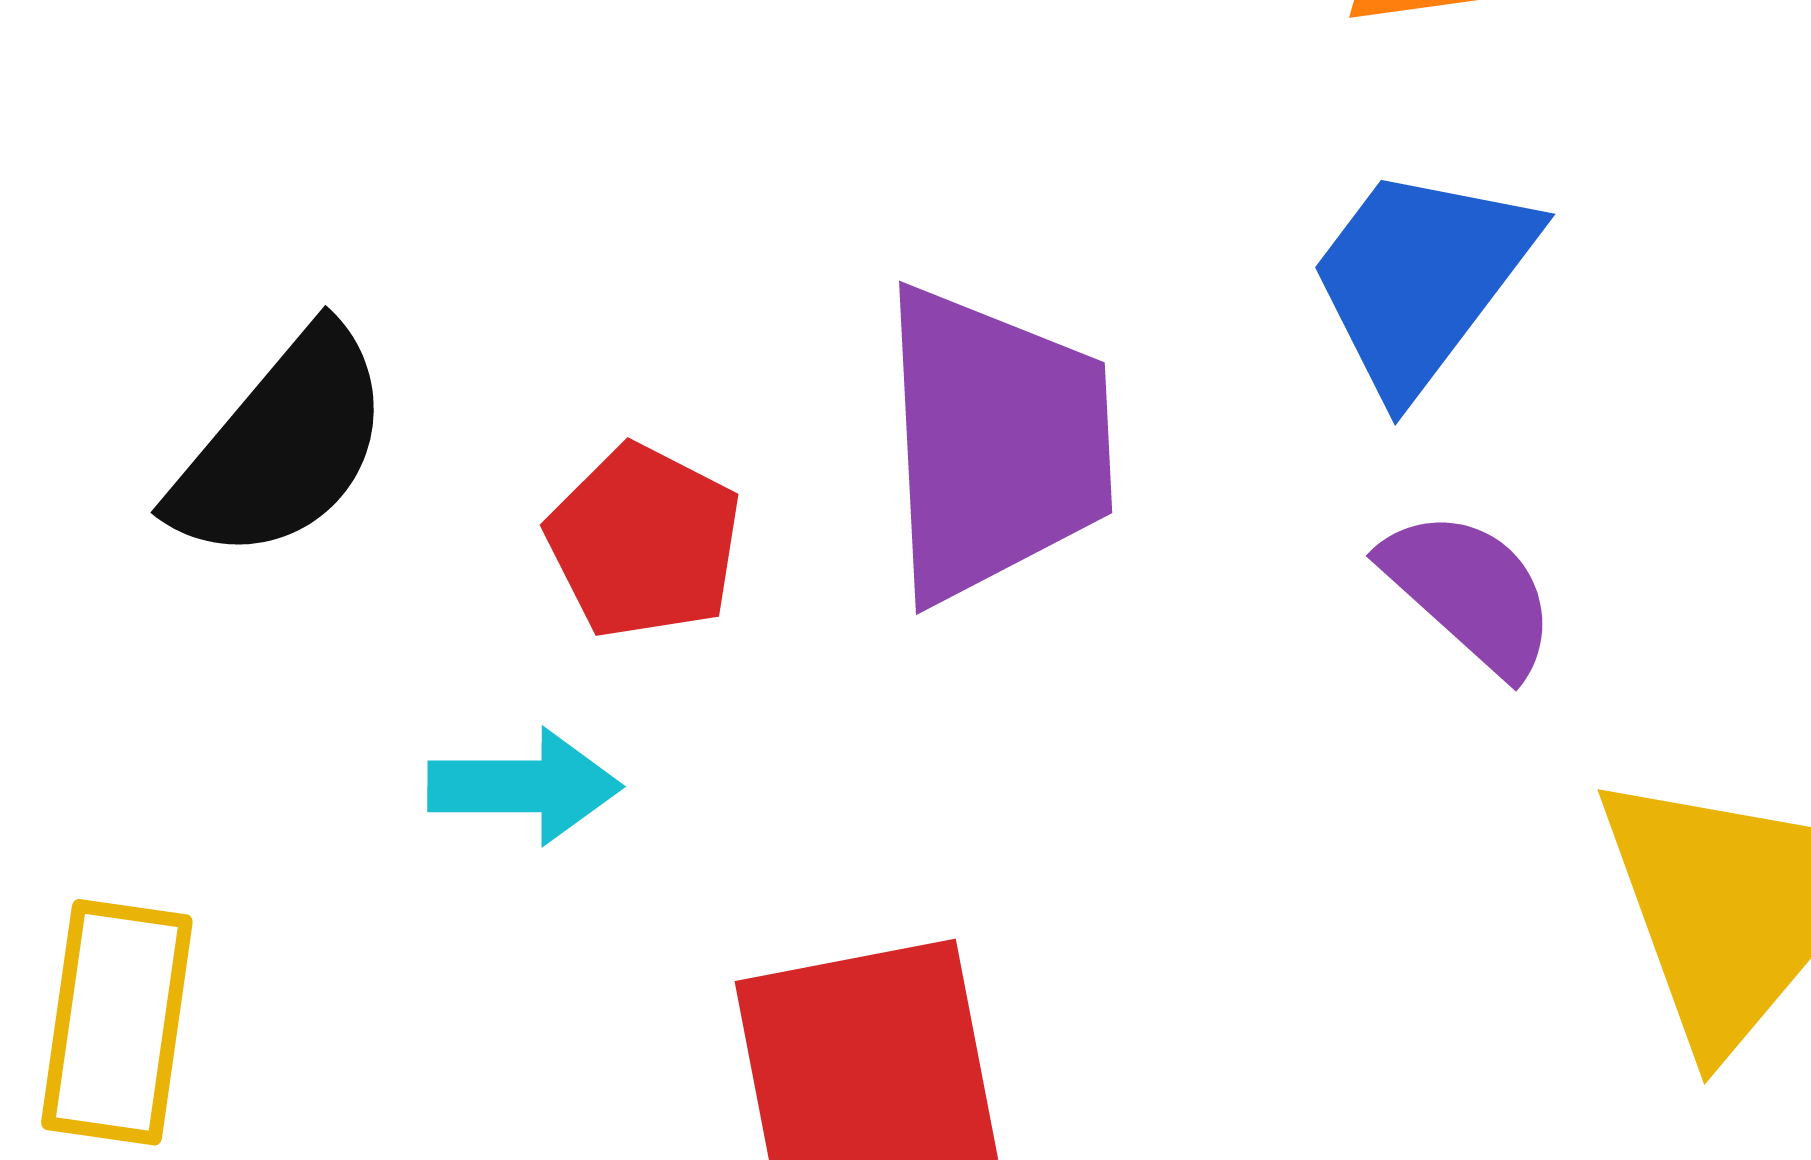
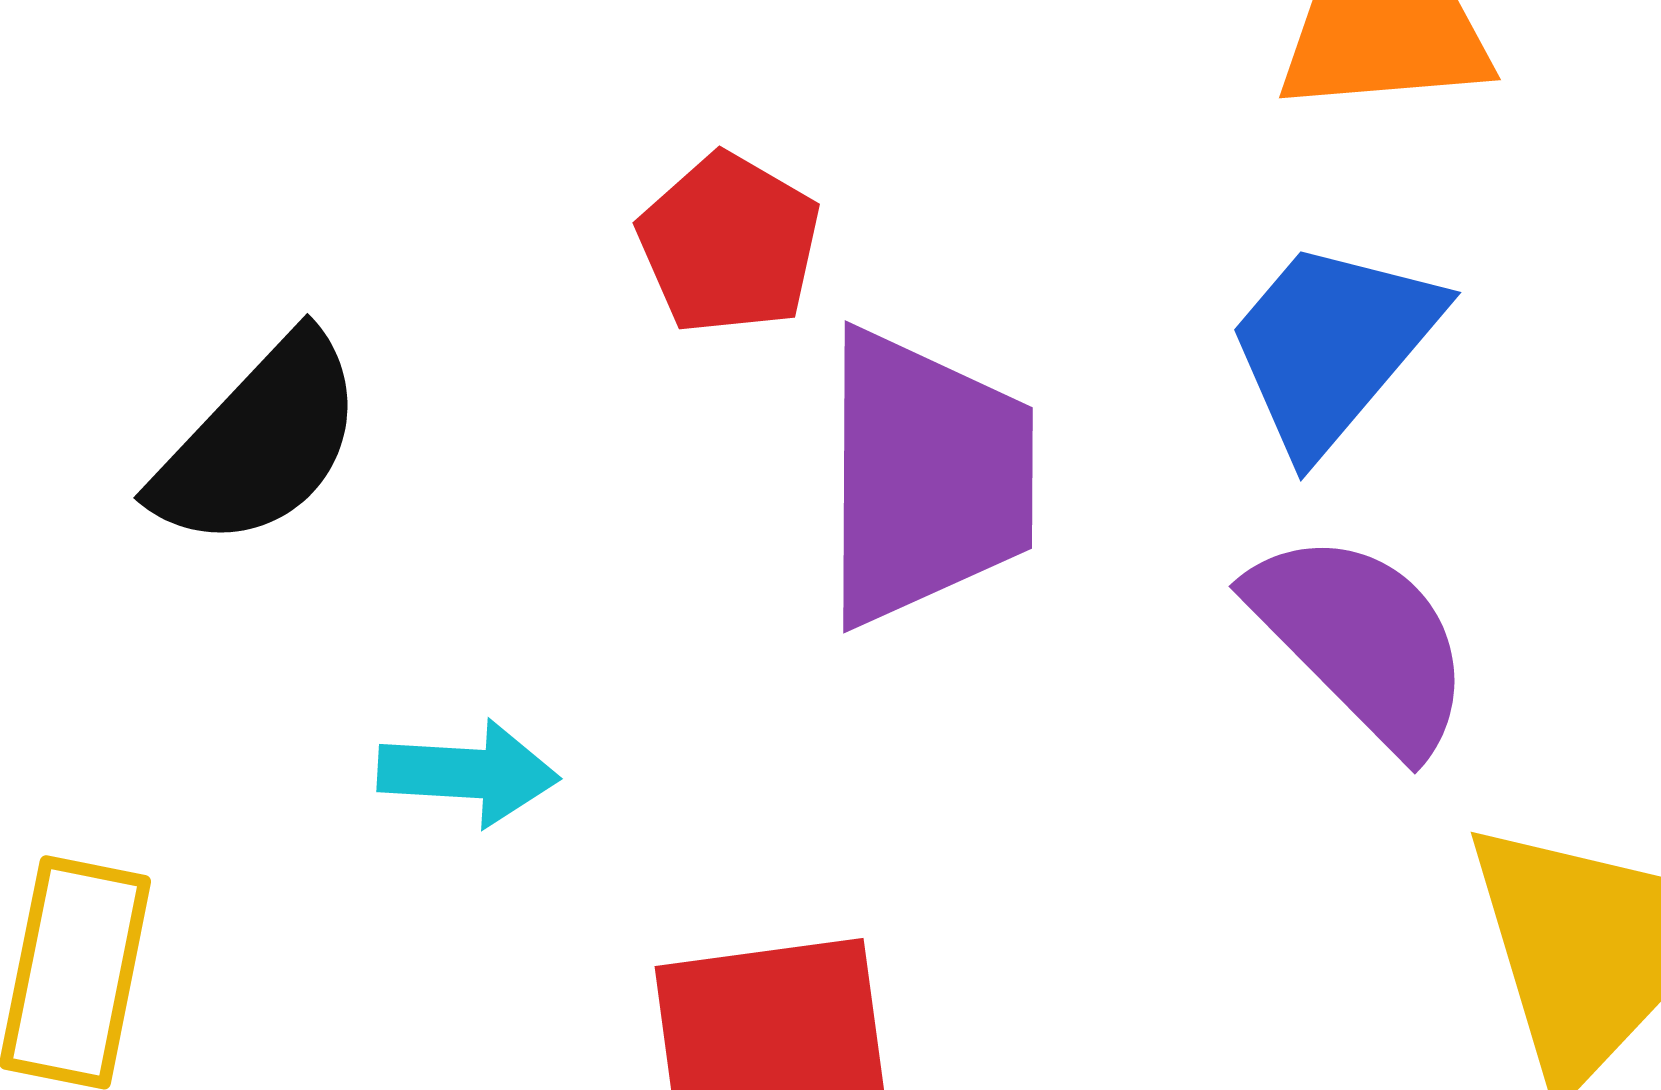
red pentagon: (644, 542) -> (729, 244), moved
purple semicircle: (1470, 592) -> (1362, 641), size x1.4

